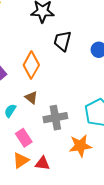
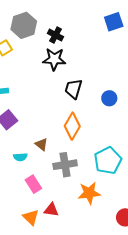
orange diamond: (31, 65) -> (72, 126), moved
cyan semicircle: (10, 111) -> (20, 157), turned -128
orange triangle: (21, 160) -> (31, 217), moved, turned -42

